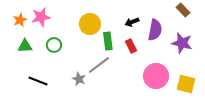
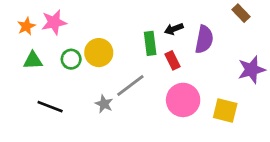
yellow circle: (90, 24) -> (99, 53), moved
green rectangle: (108, 41) -> (150, 43), moved
purple star: (182, 43) -> (252, 70), moved, turned -30
pink circle: (156, 76) -> (183, 100), moved
yellow square: (186, 84) -> (225, 111), moved

